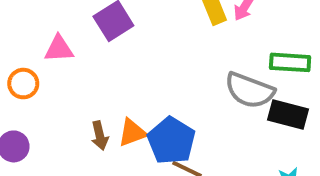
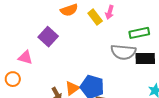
pink triangle: (59, 49) -> (25, 57), turned 35

